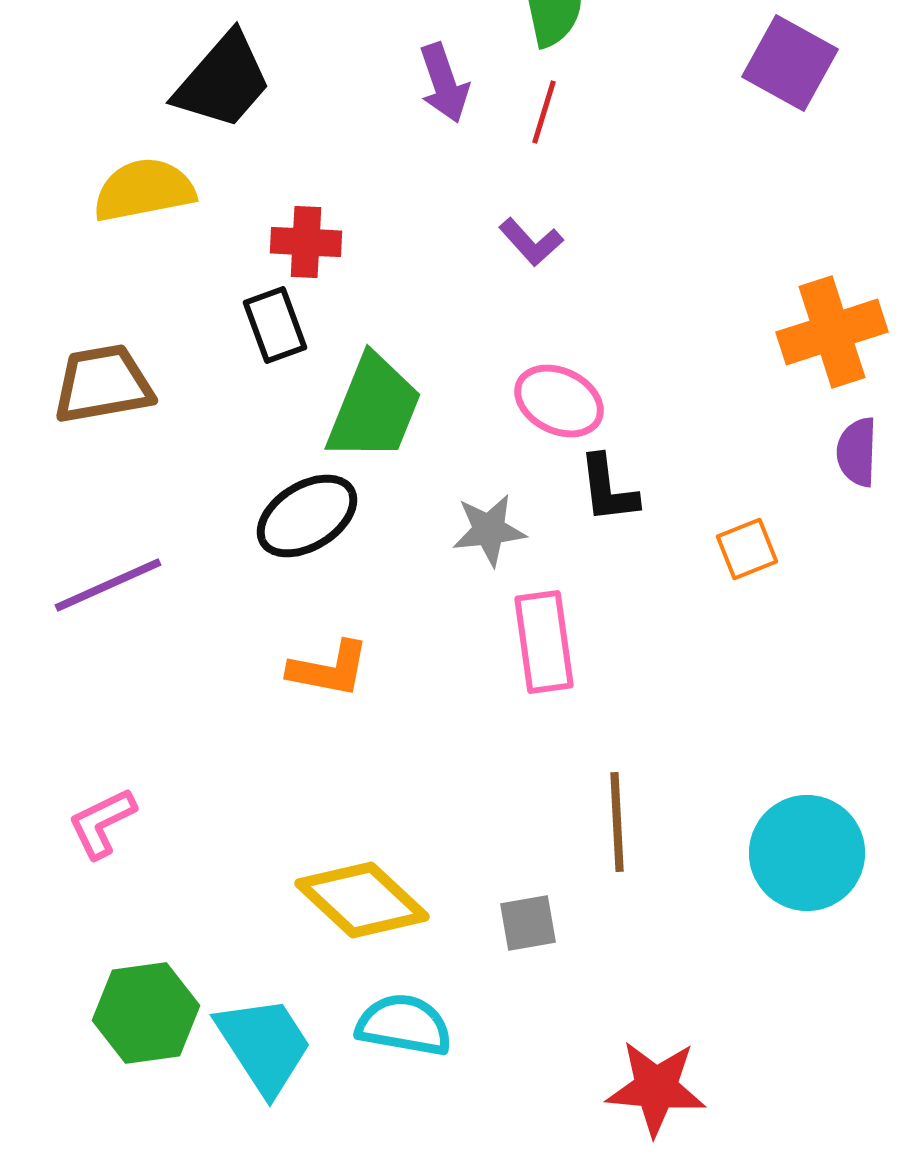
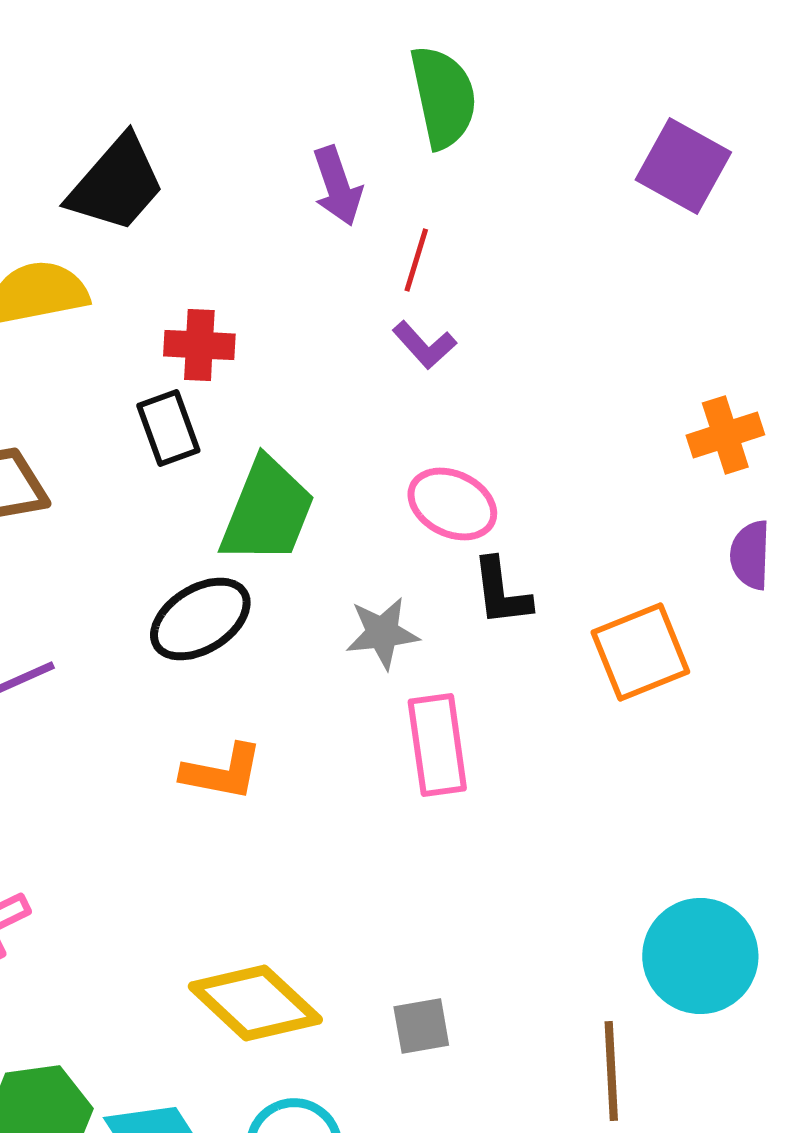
red line: (544, 112) -> (416, 260), moved
orange cross: (832, 332) -> (725, 435), size x0.7
orange square: (747, 549) -> (640, 652), size x1.6
brown line: (617, 822) -> (611, 1071), moved

